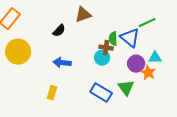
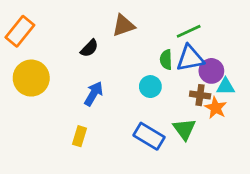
green line: (147, 23) -> (189, 31), moved
blue triangle: (130, 38) -> (190, 58), turned -50
brown cross: (106, 48) -> (200, 95), moved
blue arrow: (62, 63) -> (94, 94), turned 114
purple circle: (136, 64) -> (211, 71), moved

